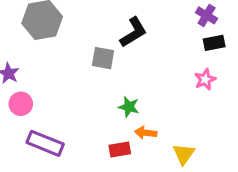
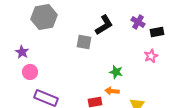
purple cross: (207, 15) -> (138, 22), moved
green star: (129, 107) -> (116, 72), moved

